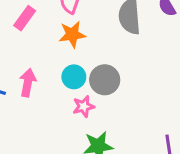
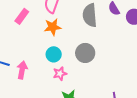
gray circle: (105, 80) -> (85, 53), moved
pink arrow: (28, 83) -> (22, 70), moved

